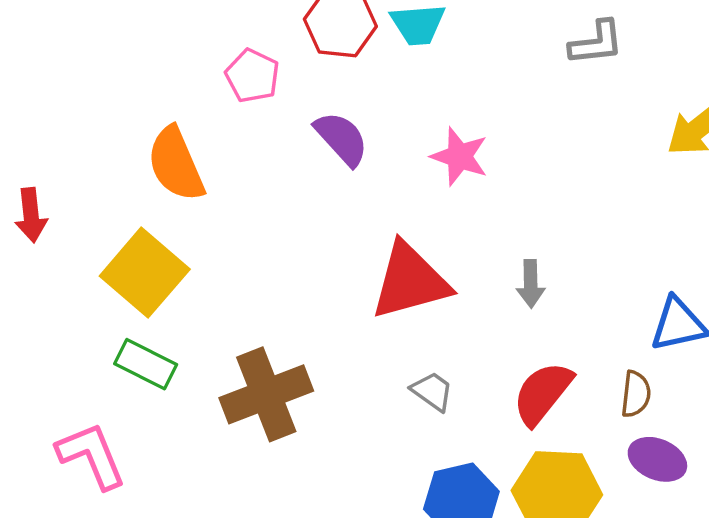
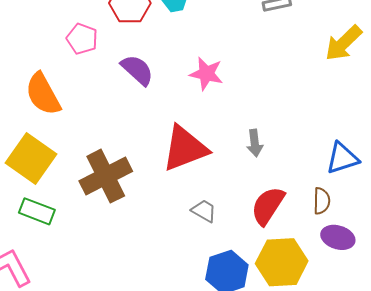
brown cross: (266, 394) -> (106, 176), moved

